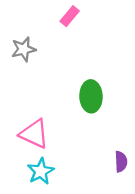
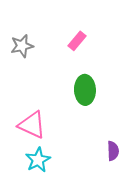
pink rectangle: (70, 16) -> (77, 41), moved

